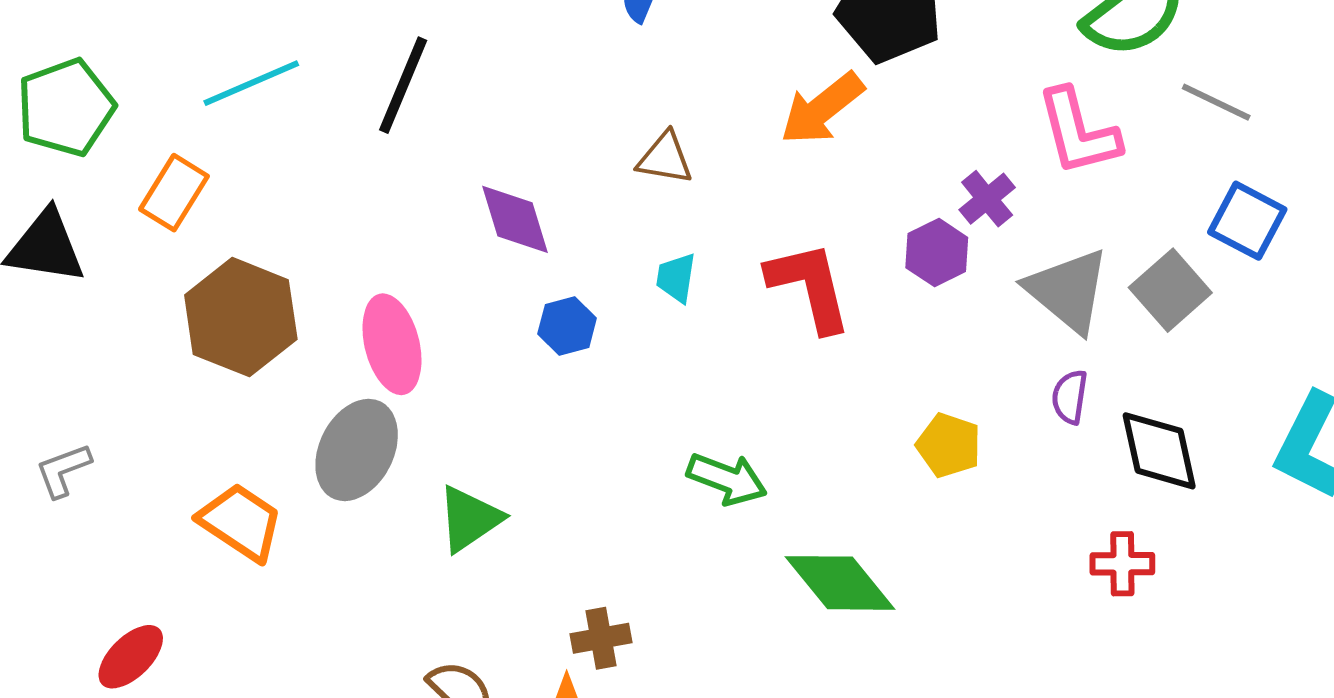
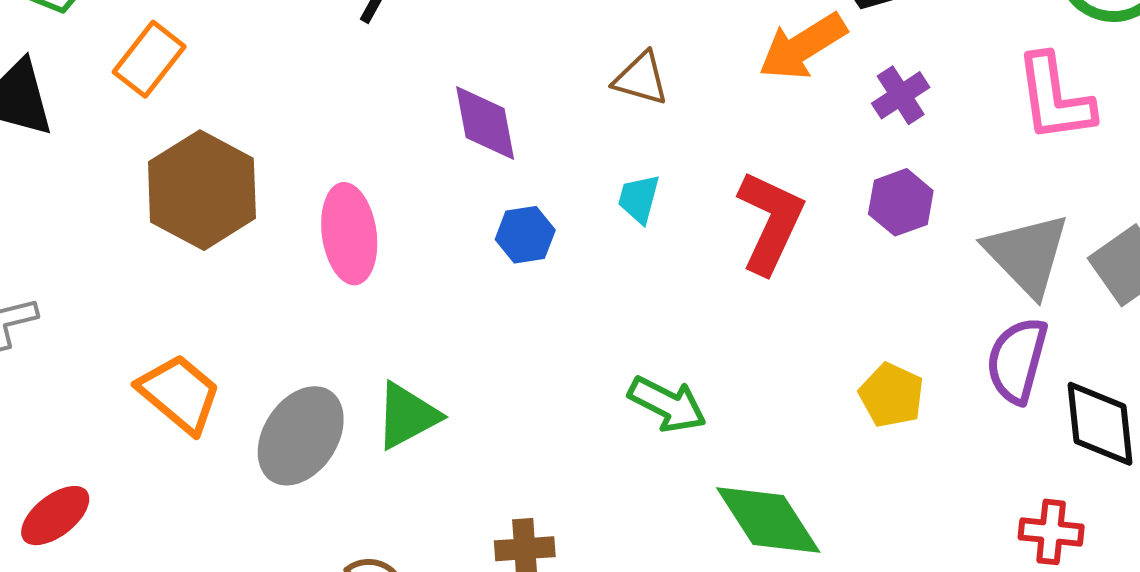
purple cross: (987, 199) -> (901, 95), moved
red L-shape: (809, 286) -> (770, 222), turned 32
purple semicircle: (1070, 397) -> (1017, 360), size x1.6
gray ellipse: (357, 450) -> (301, 436), moved

